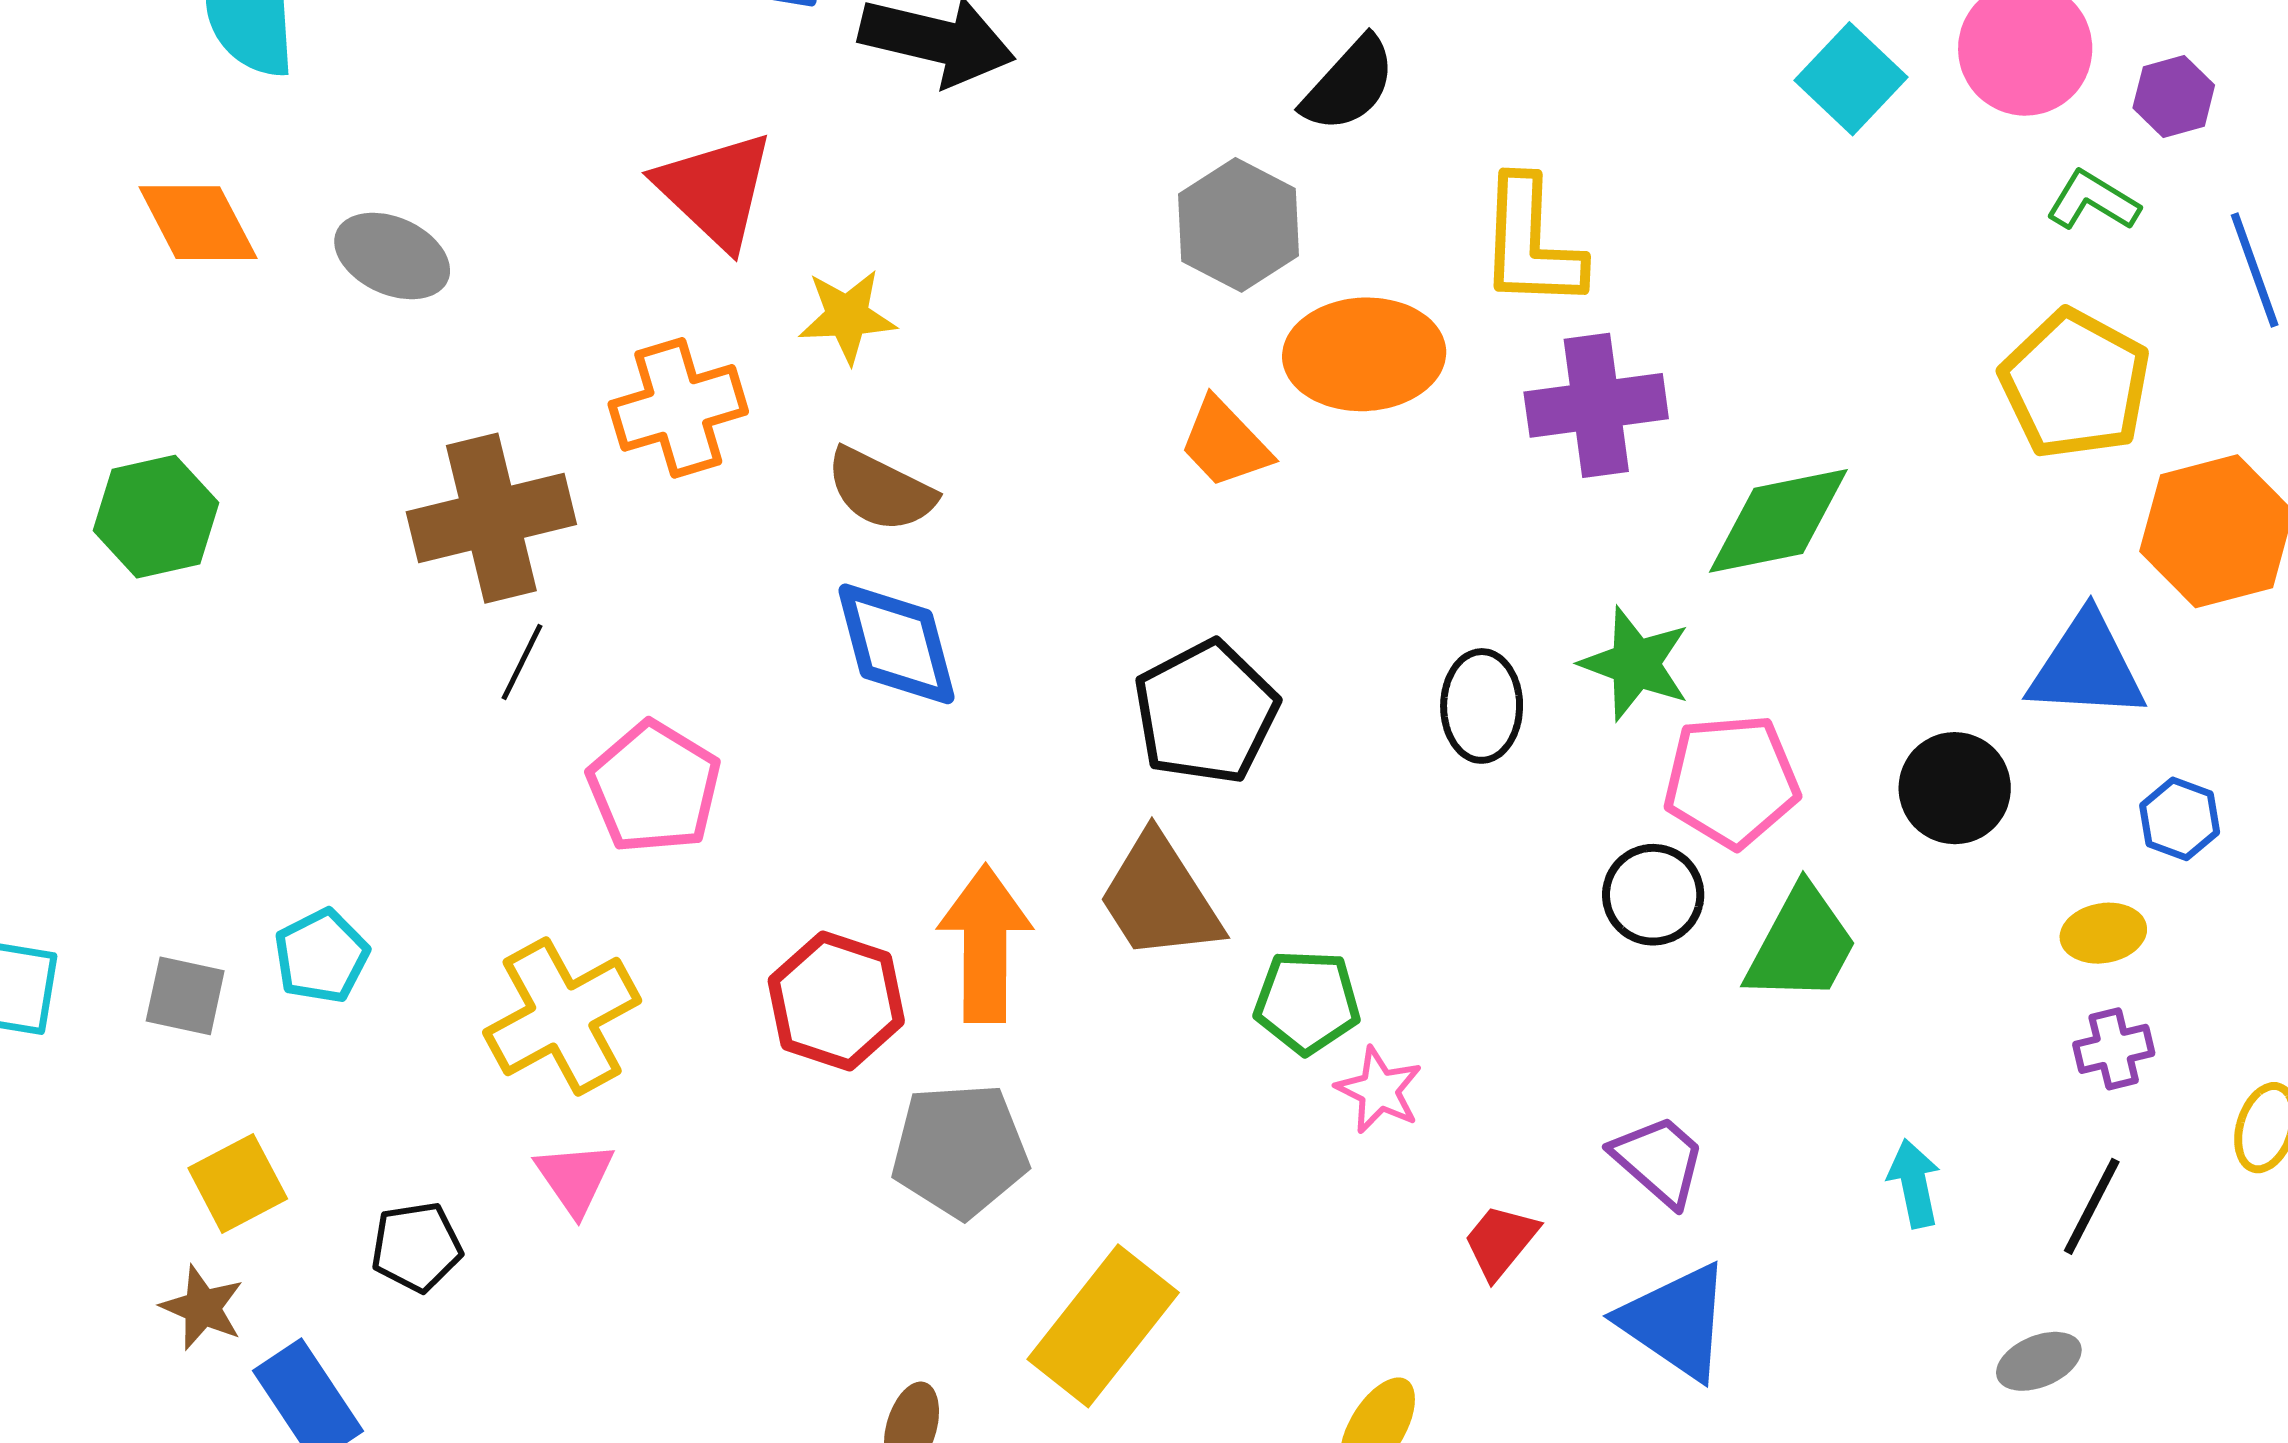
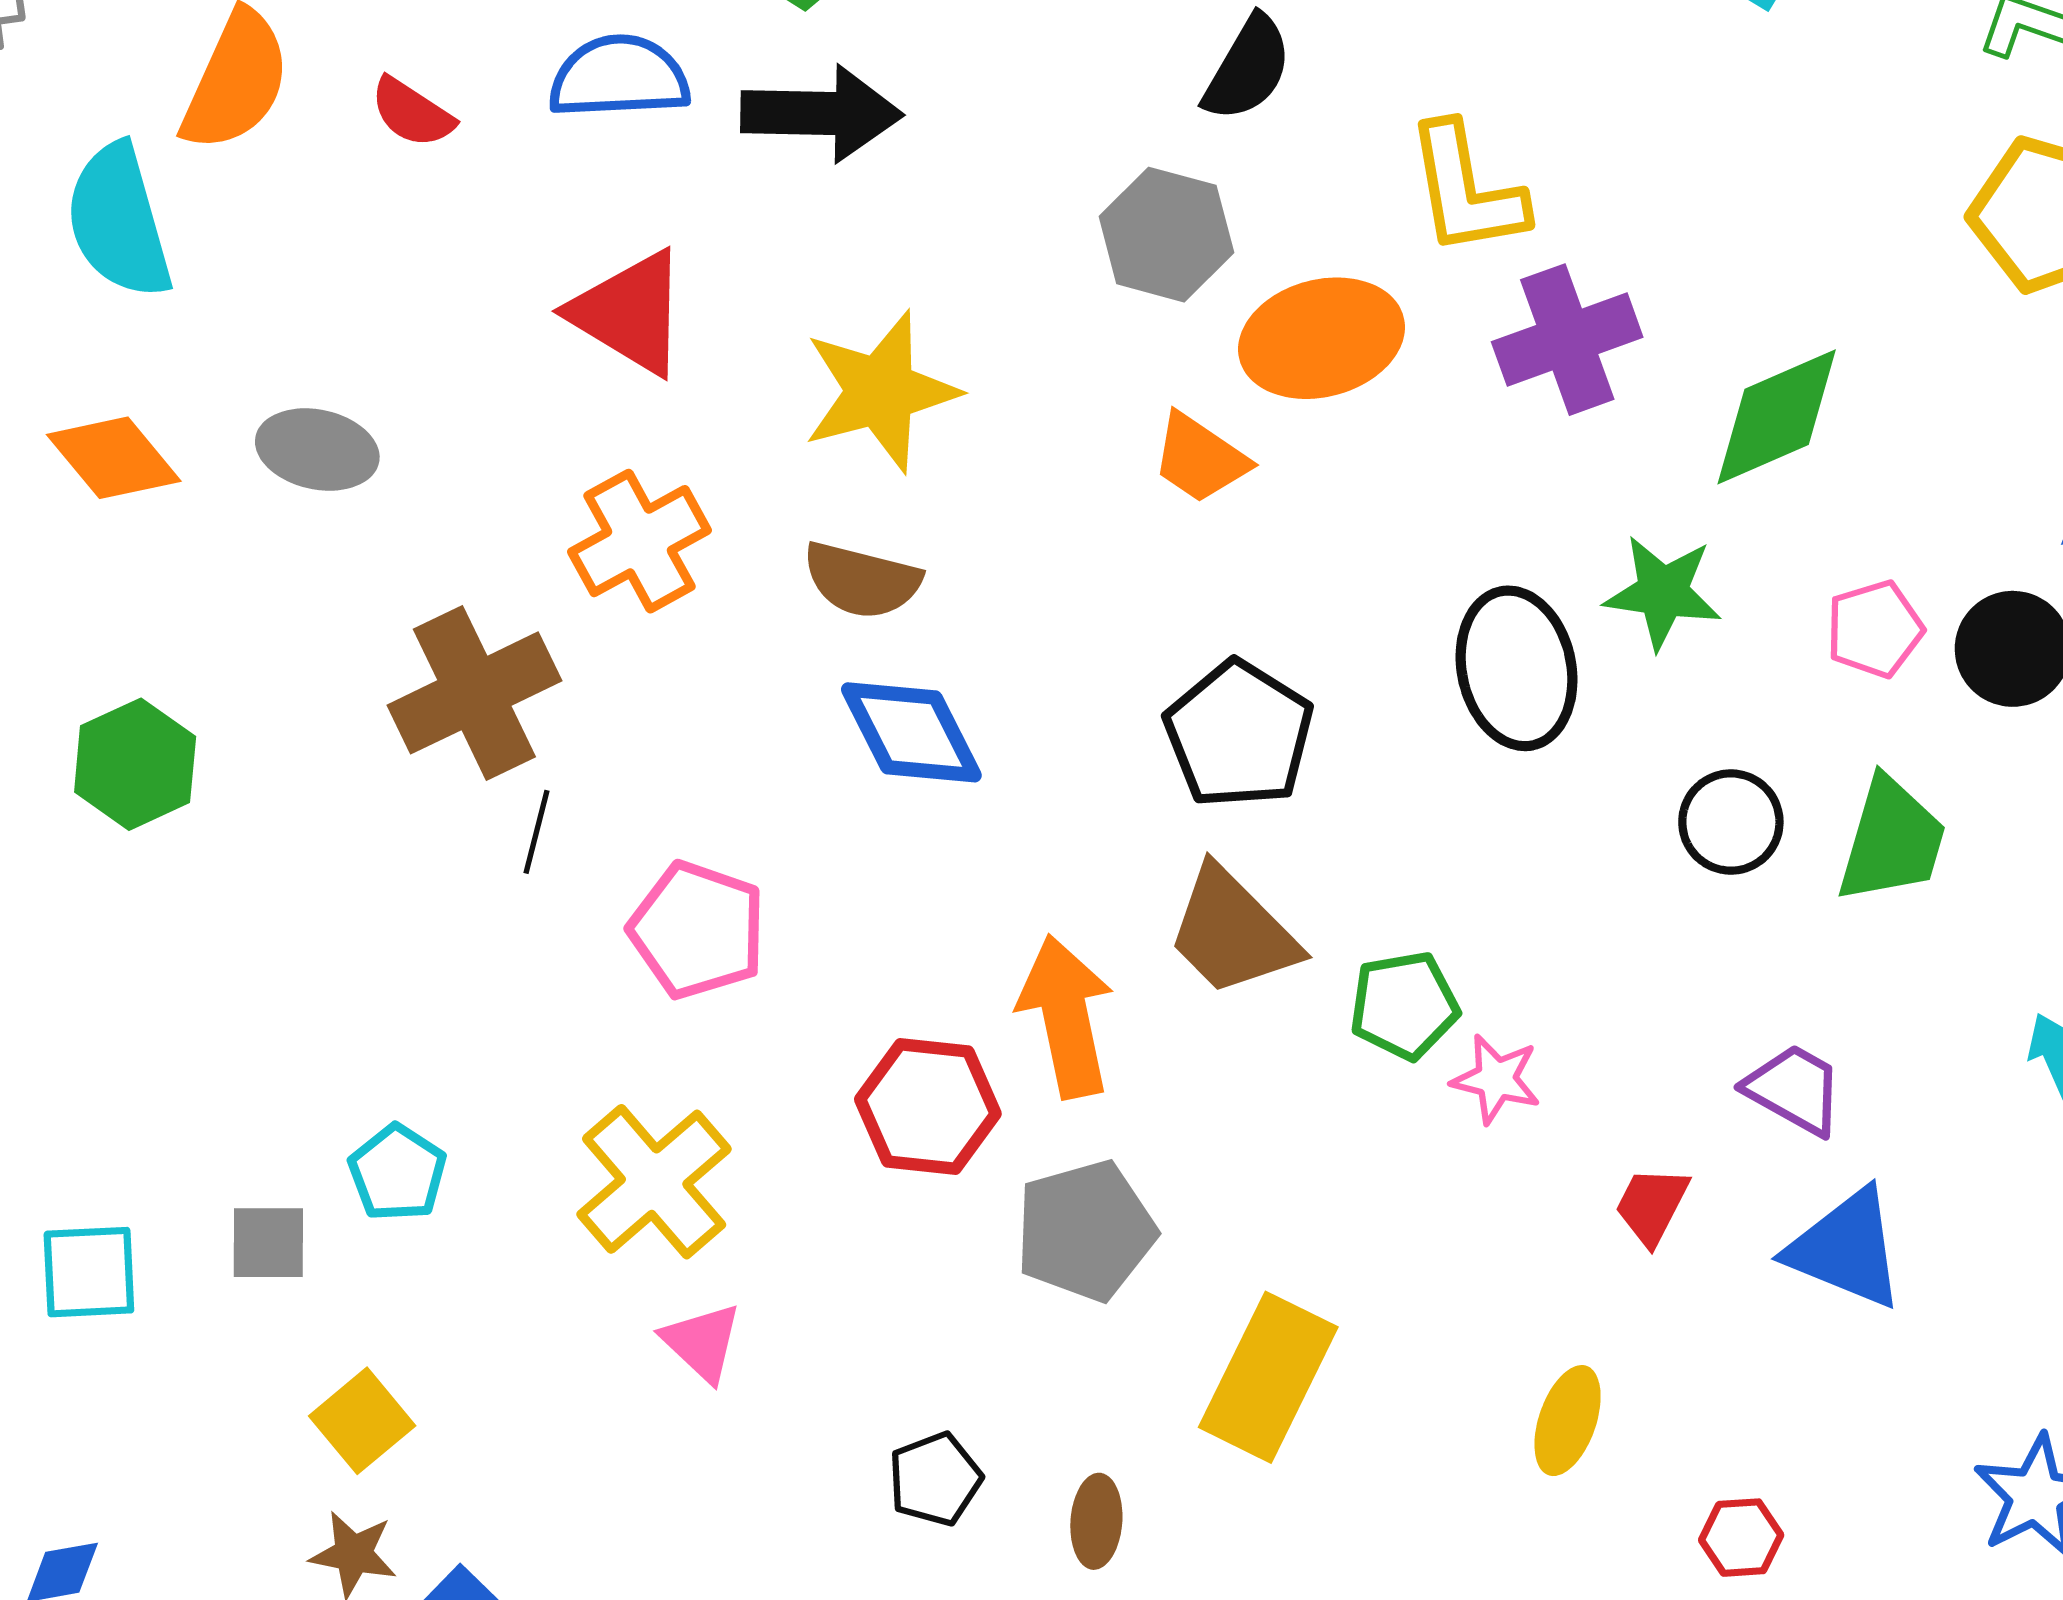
yellow star: (847, 316) -> (880, 391), moved, size x1.6
black ellipse: (1482, 706) -> (1517, 668), size x1.4
pink pentagon: (1731, 781) -> (1875, 629), moved, size x0.7
black pentagon: (416, 1247) -> (935, 1479), moved

